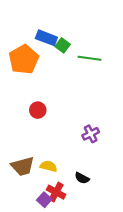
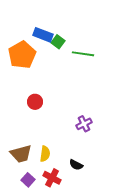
yellow semicircle: (49, 166) -> (45, 154), turned 84
purple square: (44, 200) -> (28, 180), moved

